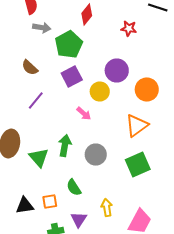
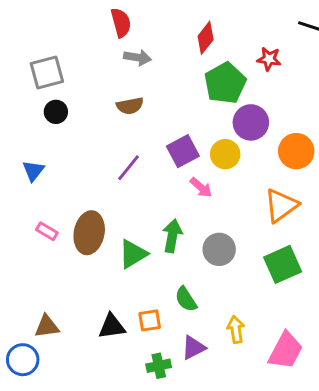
green pentagon: (69, 44) -> (225, 83), moved
brown semicircle: (30, 68) -> (130, 106), moved, turned -54
purple square: (72, 76) -> (183, 151), moved
green triangle: (39, 158) -> (133, 254), turned 40
purple triangle: (79, 220) -> (193, 348), turned 30

